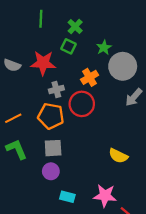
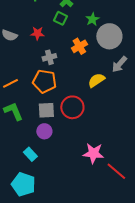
red star: (43, 63) -> (37, 33), size x0.6
red circle: (82, 104) -> (72, 107), moved
yellow semicircle: (118, 156) -> (96, 80), moved, turned 120
cyan rectangle: (67, 197) -> (30, 154), moved, turned 32

